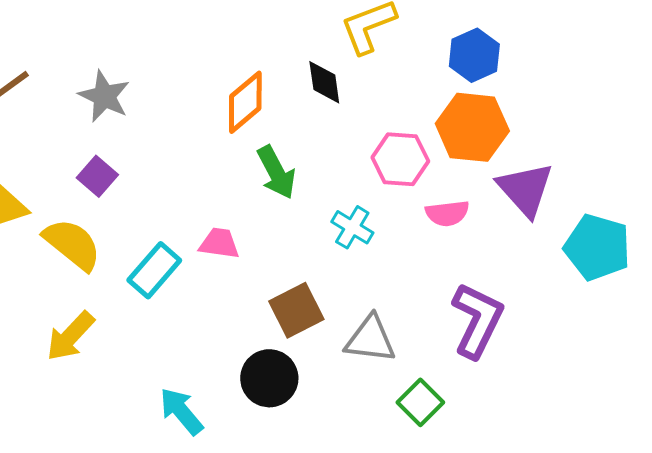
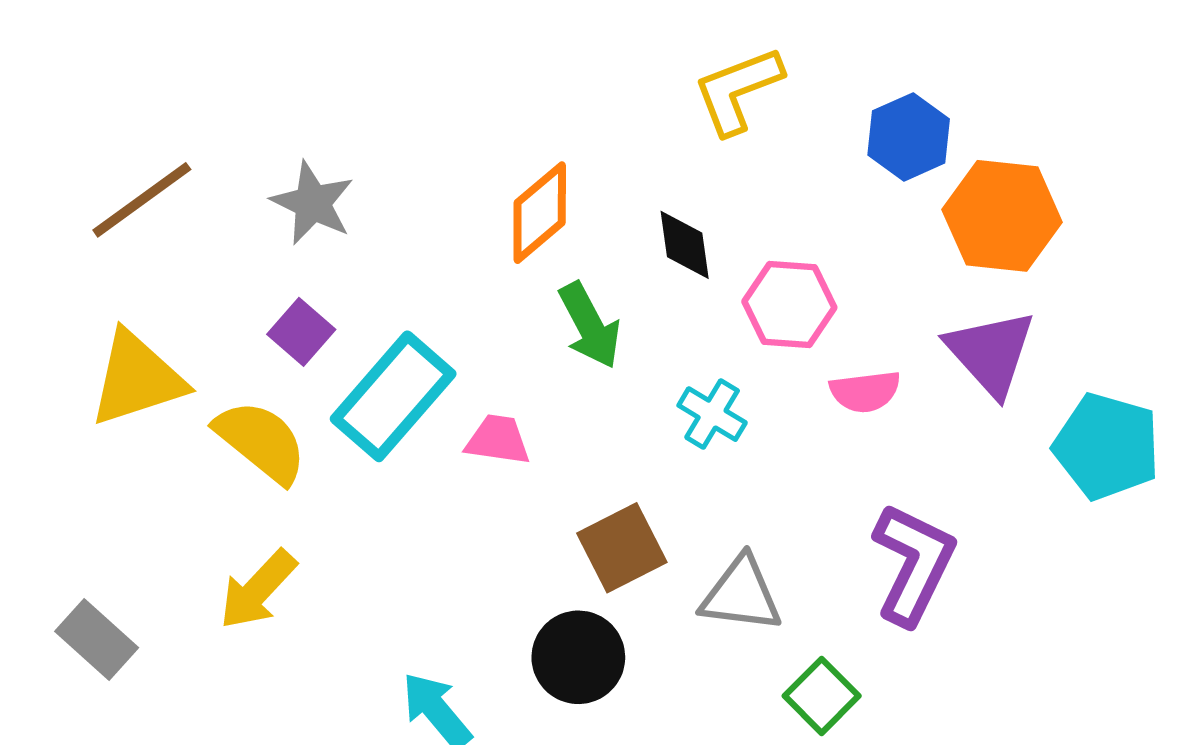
black diamond: (324, 82) -> (685, 245), moved
orange hexagon: (472, 127) -> (1002, 216), moved
cyan rectangle: (154, 270) -> (393, 396), moved, size x1.4

